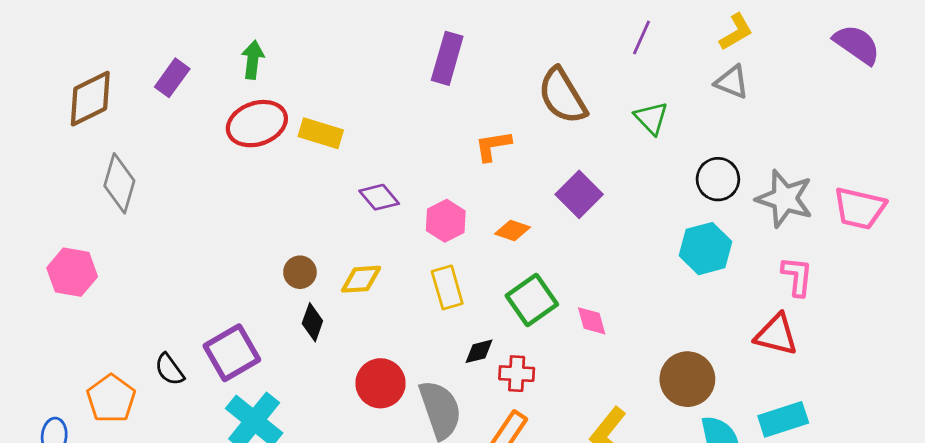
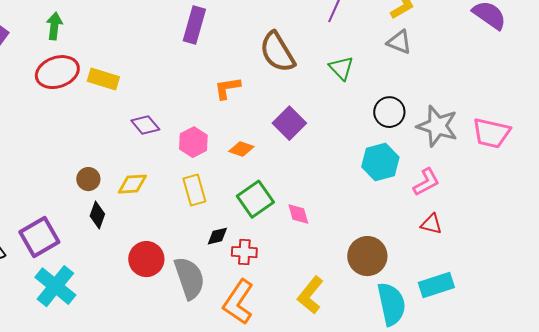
pink L-shape: (797, 276) -> (426, 182), moved, turned 56
red triangle: (776, 335) -> (431, 224), size x0.7

